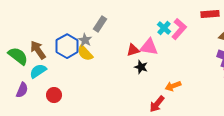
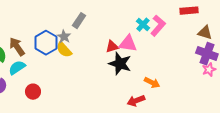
black star: (141, 67) -> (120, 64), size x1.6
orange arrow: (173, 86) -> (152, 83), turned -133
red arrow: (157, 104) -> (136, 101), turned 30

